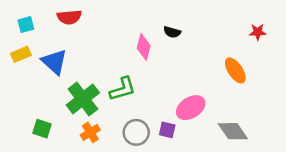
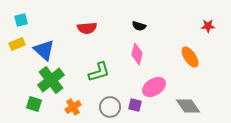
red semicircle: (69, 17) -> (87, 28), moved
pink diamond: (144, 47) -> (137, 54), moved
green cross: (83, 99) -> (51, 80), moved

